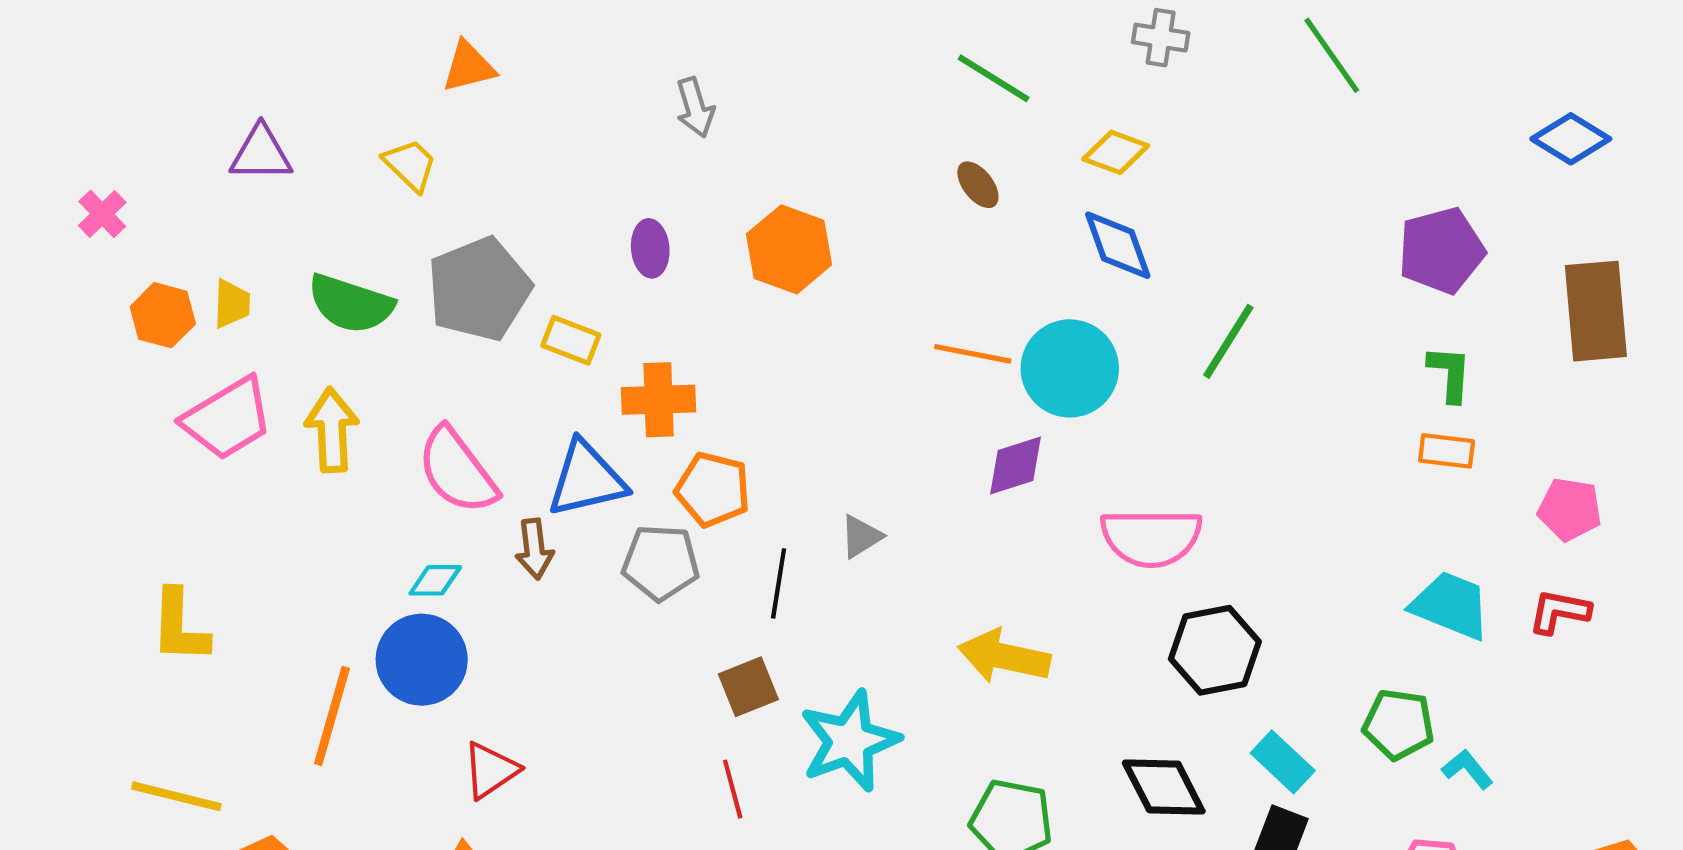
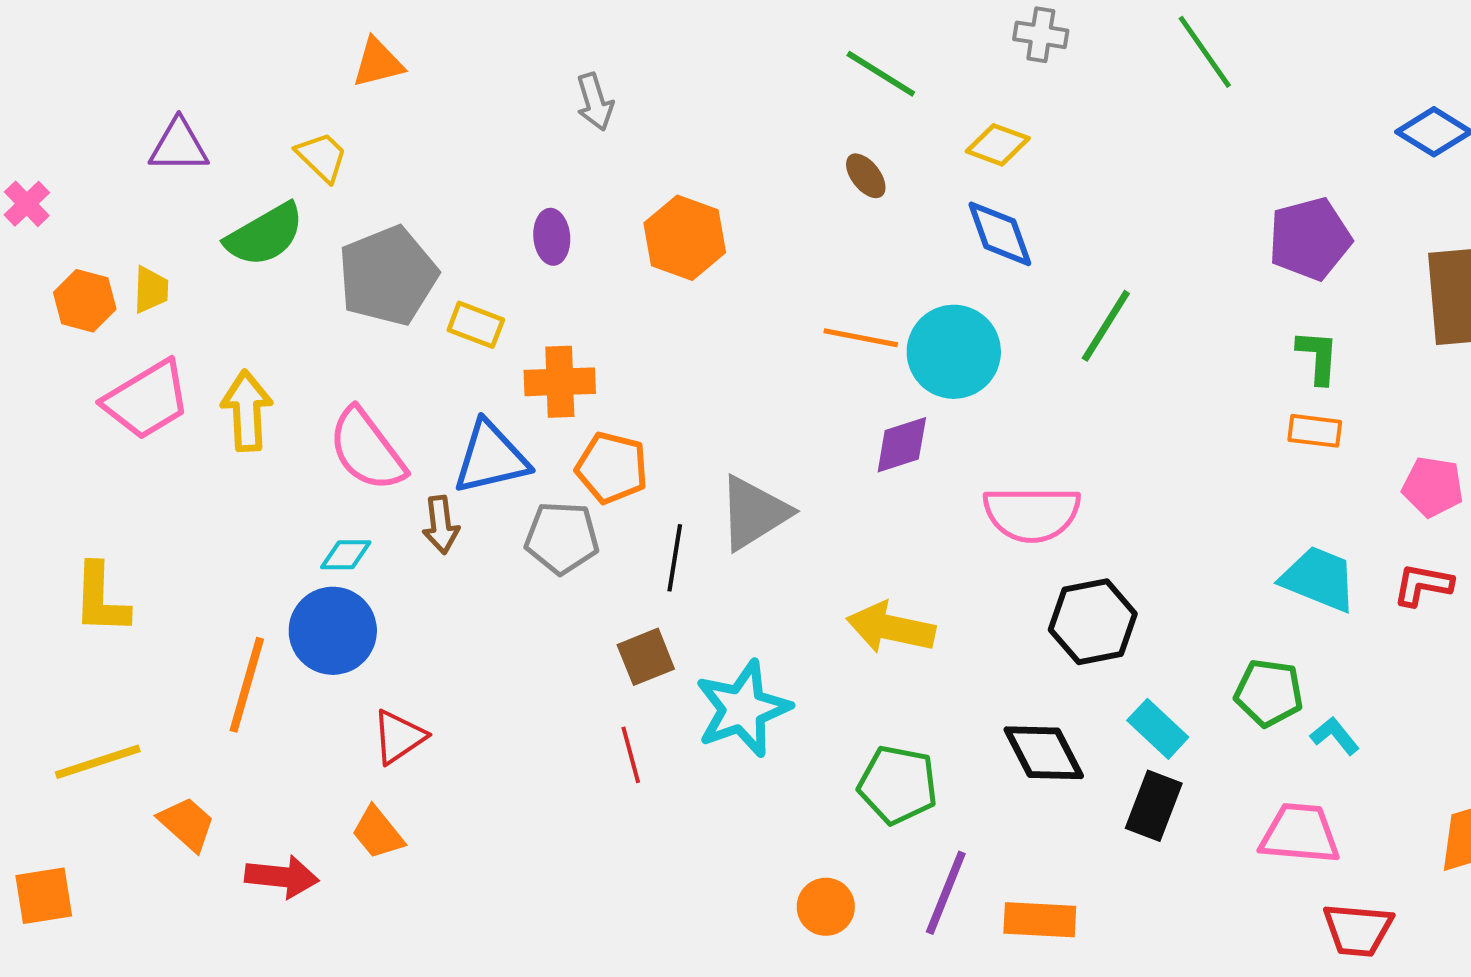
green semicircle: (351, 304) -> (265, 235), moved, turned -48
gray triangle: (861, 536) -> (754, 513), size x1.8
yellow line: (176, 796) -> (98, 762), turned -32

